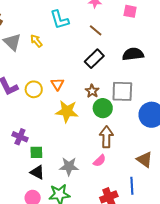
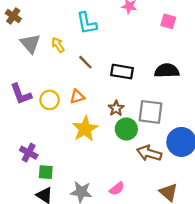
brown line: (96, 30) -> (85, 62), moved
black rectangle: (94, 59) -> (122, 72), turned 48
orange triangle: (57, 84) -> (77, 97), turned 40
yellow star: (67, 111) -> (85, 129), turned 30
brown arrow: (106, 137) -> (149, 153), moved, turned -80

